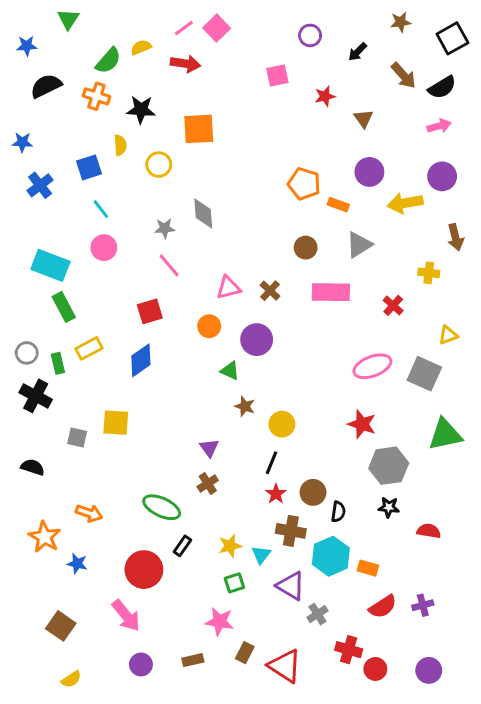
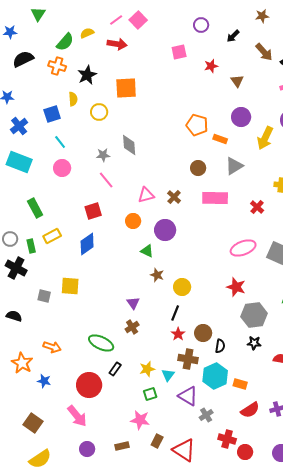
black star: (141, 110) -> (87, 75), turned -30
yellow arrow: (405, 203) -> (265, 138), turned -55
cyan rectangle: (50, 265) -> (19, 162), moved
yellow semicircle: (71, 679) -> (40, 459), size x1.6

